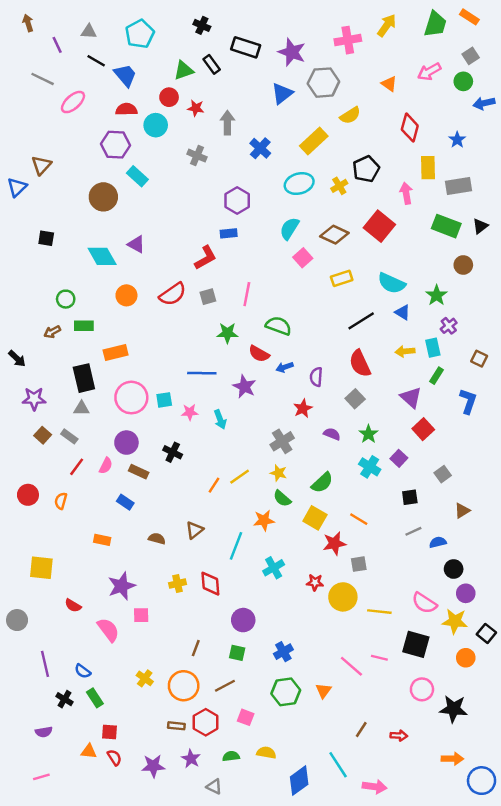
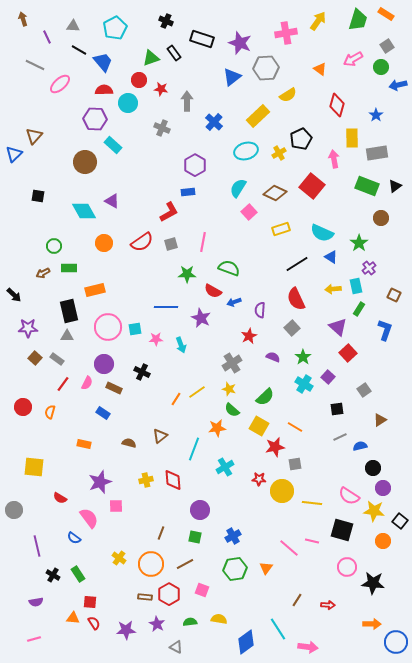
blue semicircle: (83, 671) -> (74, 538), moved

